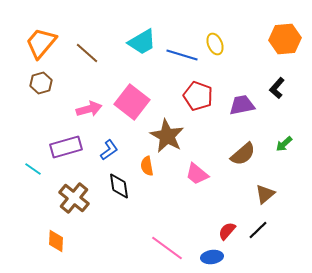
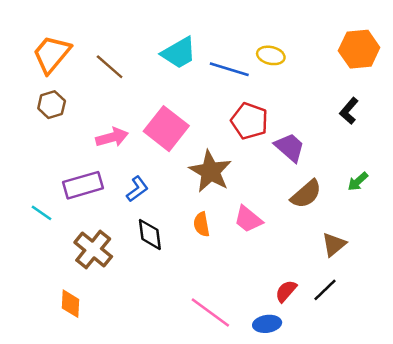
yellow ellipse: (215, 44) -> (271, 55), turned -55
purple trapezoid: (242, 105) -> (290, 147), moved, turned 52
orange semicircle: (147, 166) -> (202, 224), moved

